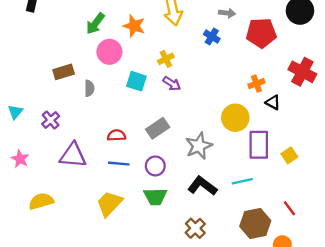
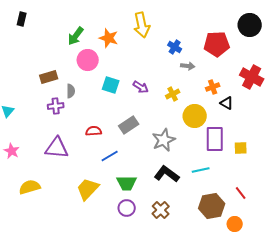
gray arrow: (227, 13) -> (188, 66), moved
yellow cross: (166, 59) -> (173, 94), moved
purple cross: (51, 120) -> (56, 106), moved, turned 35
yellow square: (289, 155) -> (241, 148), turned 32
blue line: (119, 164) -> (110, 156), moved, turned -36
purple circle: (155, 166) -> (127, 208), moved

